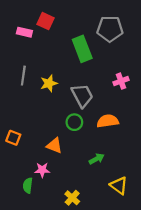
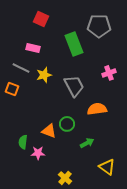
pink rectangle: (24, 32) -> (33, 48), moved
gray line: (23, 76) -> (21, 68), turned -72
green circle: (74, 122) -> (67, 124), moved
orange square: (13, 138) -> (12, 89), moved
green semicircle: (28, 185) -> (23, 142), moved

